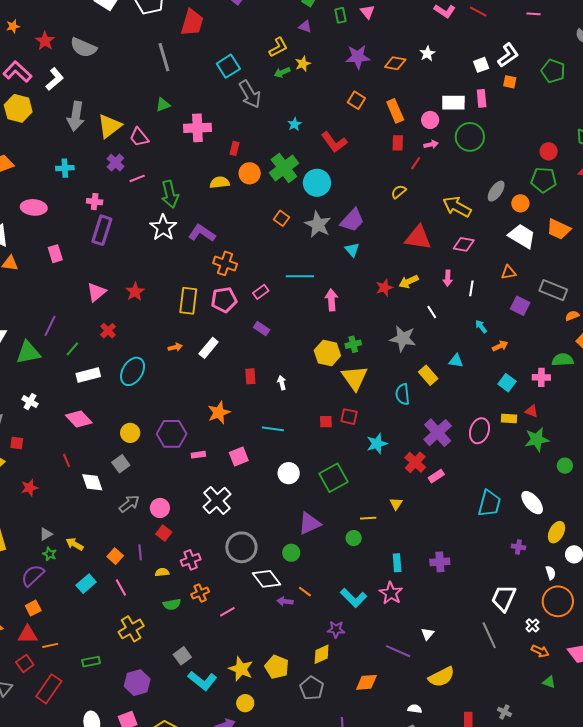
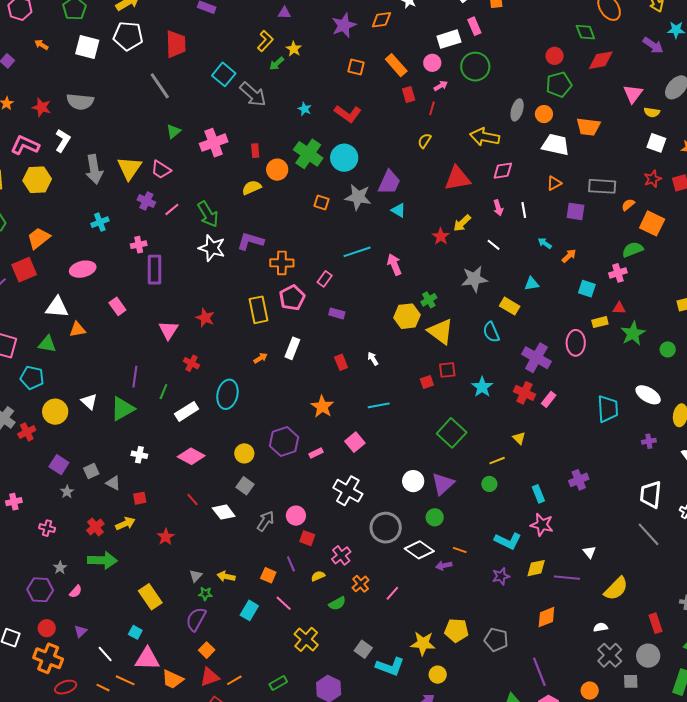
white circle: (289, 473) -> (413, 481), moved
yellow diamond: (322, 654) -> (536, 568), moved, turned 30

